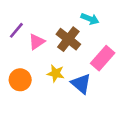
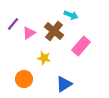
orange circle: (20, 80) -> (24, 79), moved
blue triangle: (81, 84) -> (64, 84), moved, turned 48

